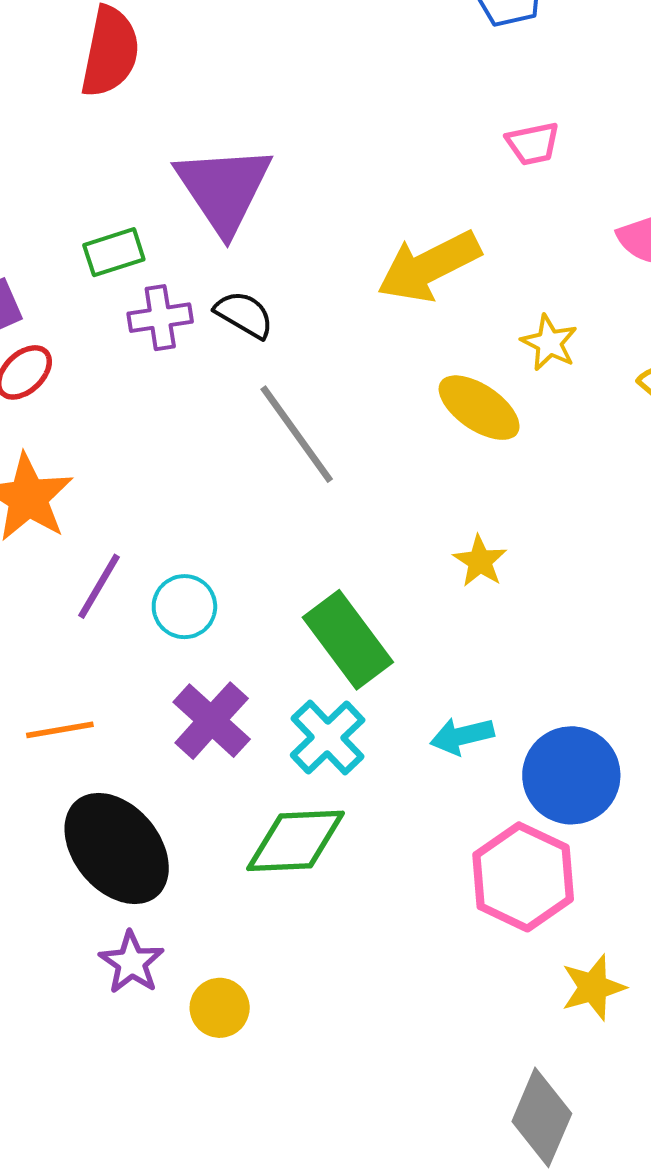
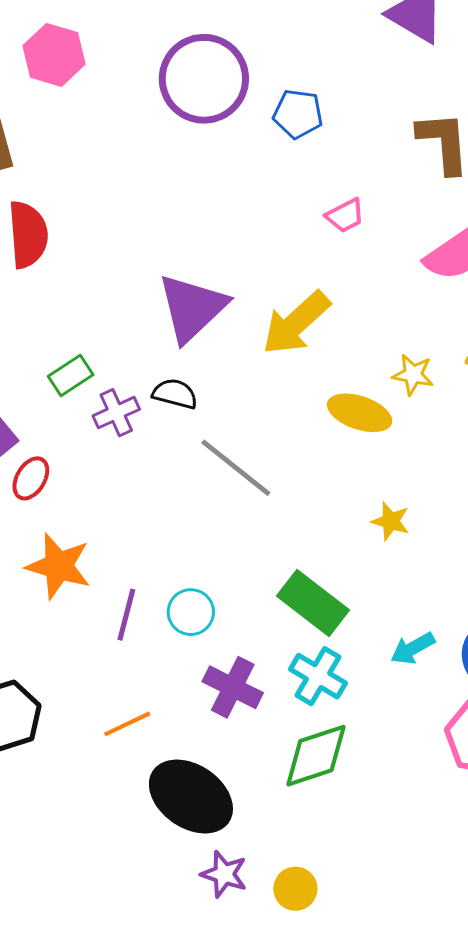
purple triangle: (224, 189) -> (192, 308), moved, turned 36
yellow star: (549, 343) -> (413, 375), moved

